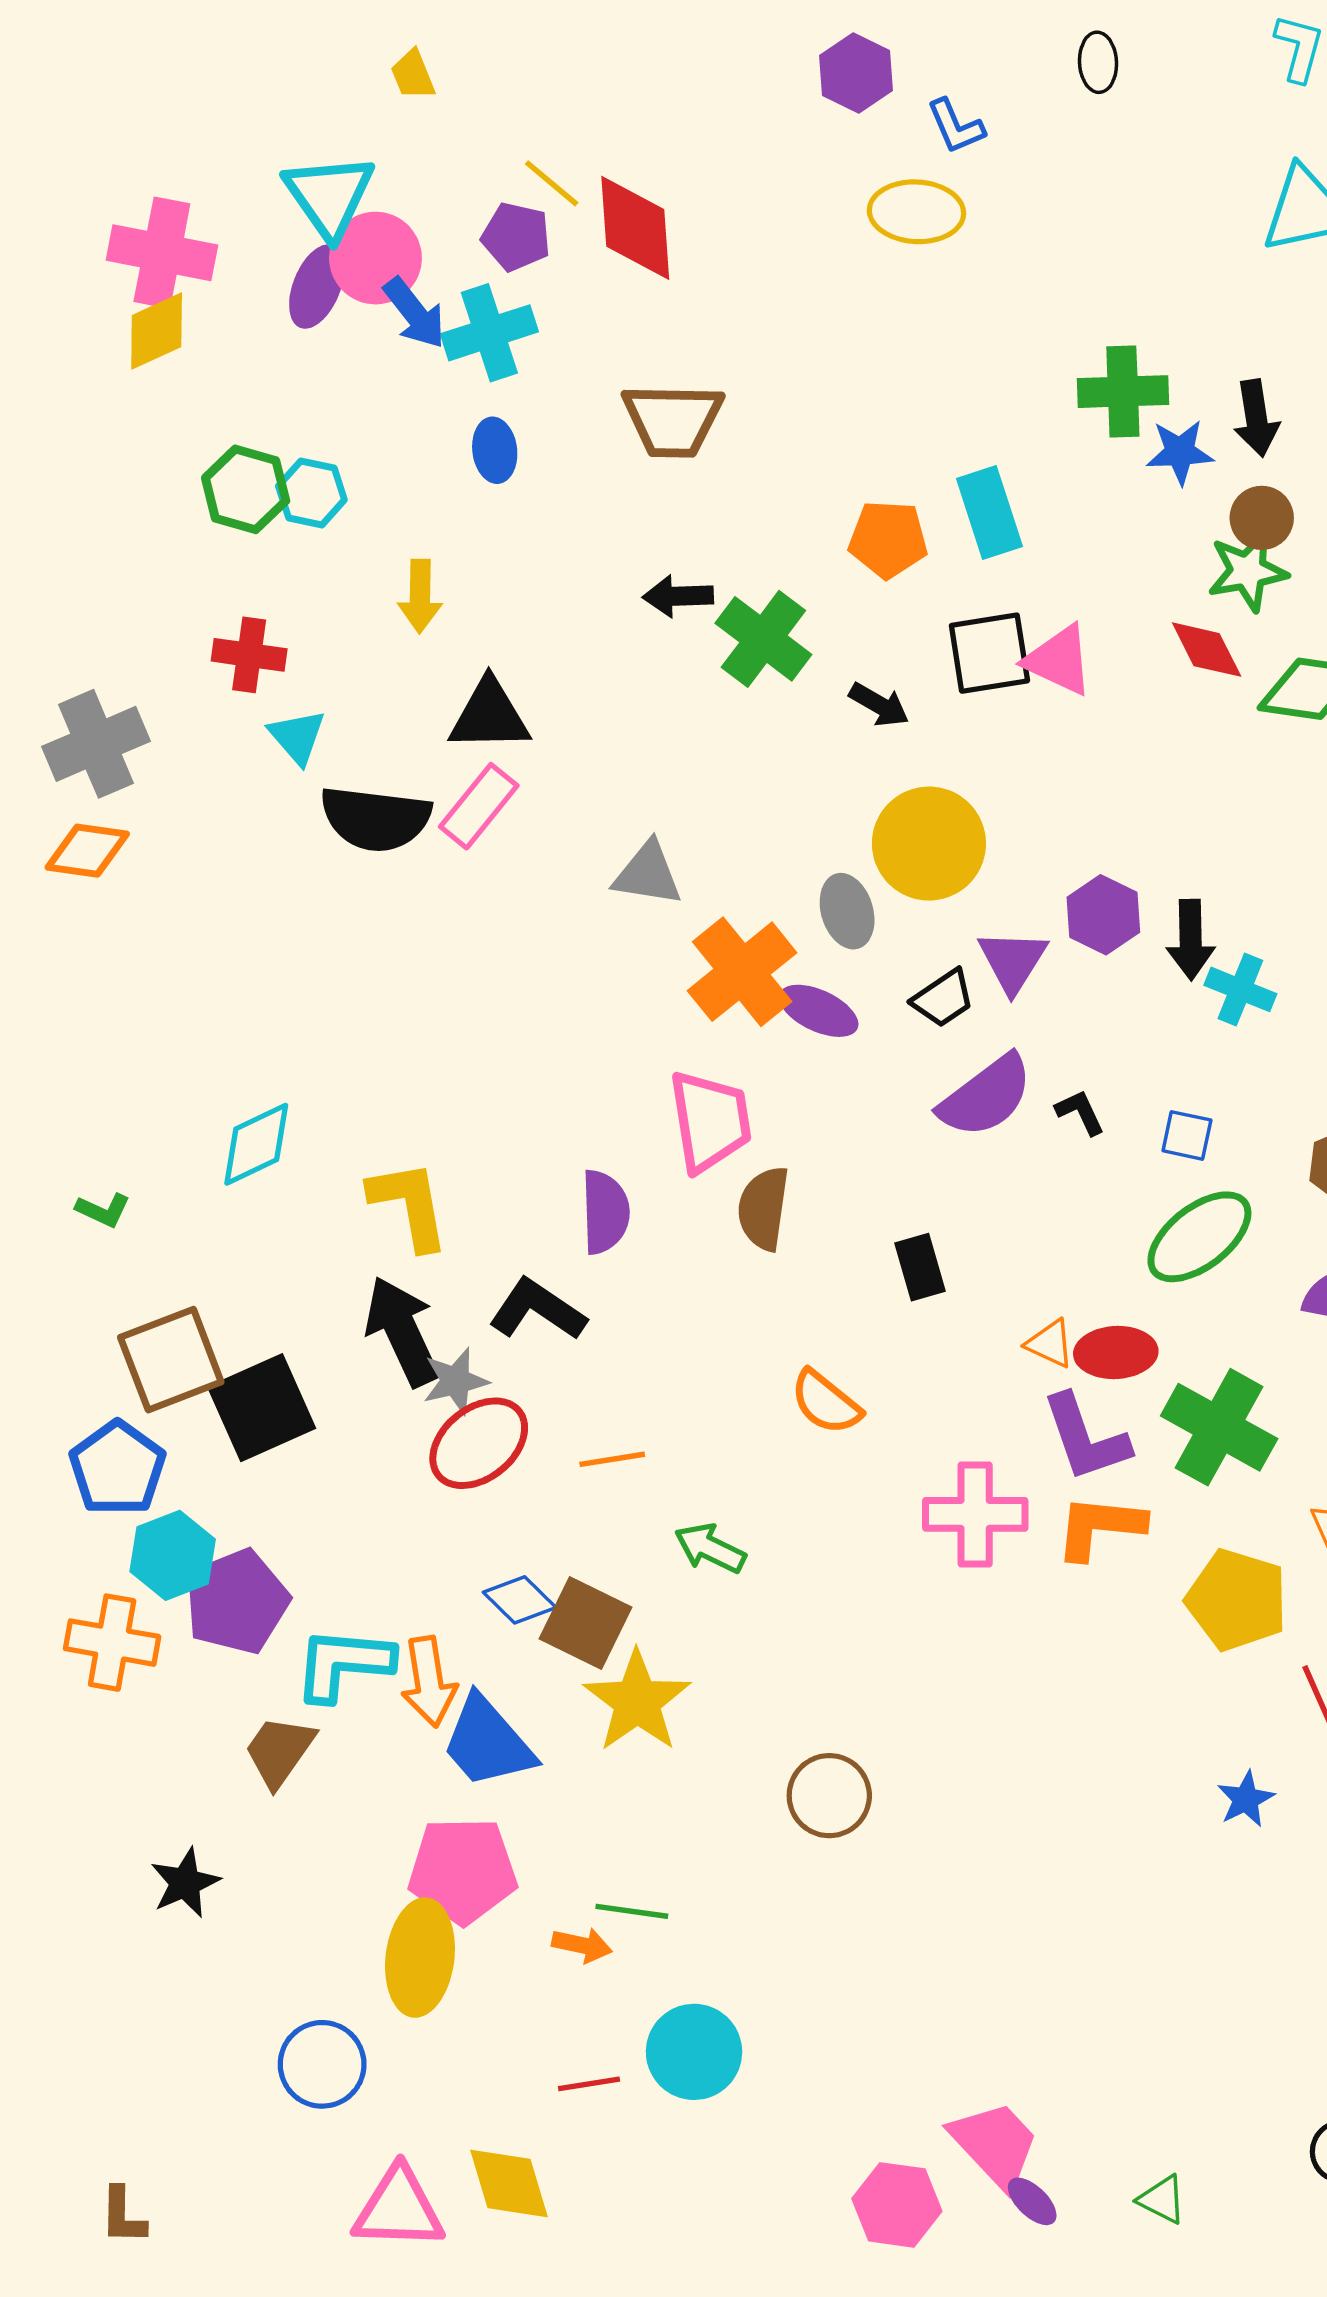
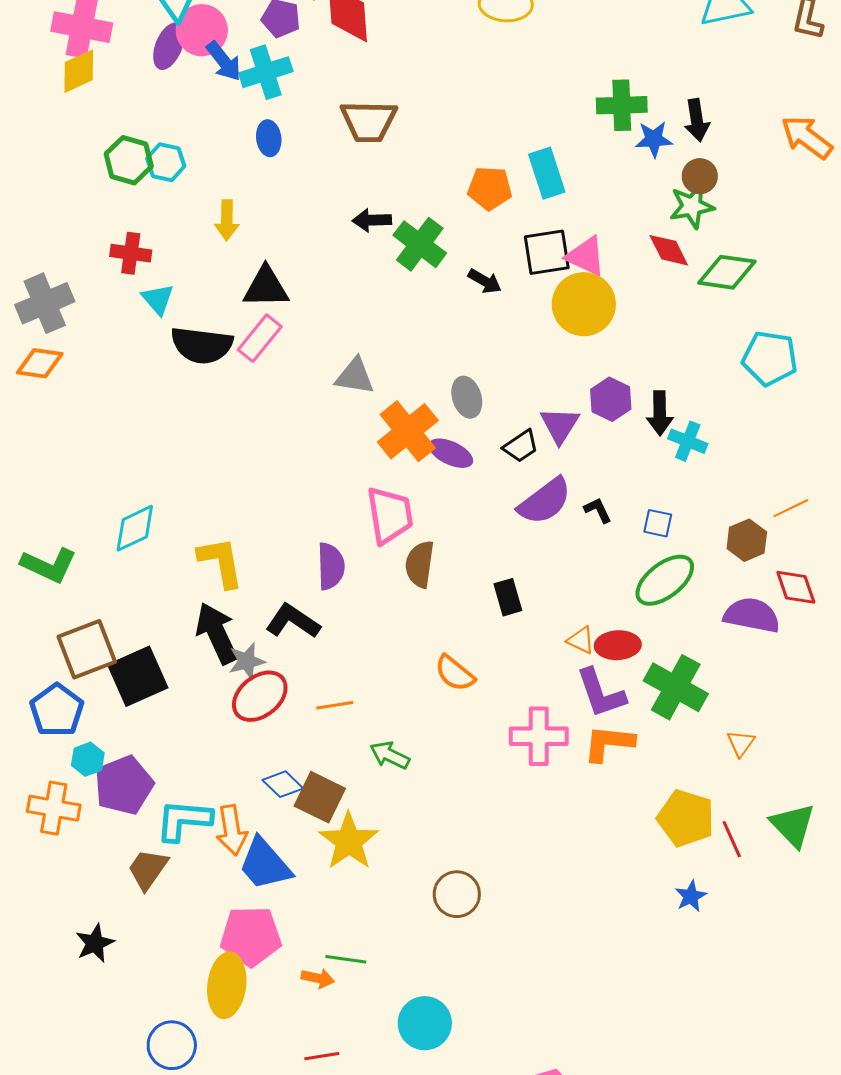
yellow circle: (929, 844) -> (584, 304), moved
green L-shape: (103, 1210) -> (49, 565), size x1.8
cyan hexagon: (173, 1555) -> (88, 759), size x0.7
yellow pentagon: (1237, 1600) -> (686, 818), moved
cyan circle: (694, 2052) -> (425, 1023), moved

